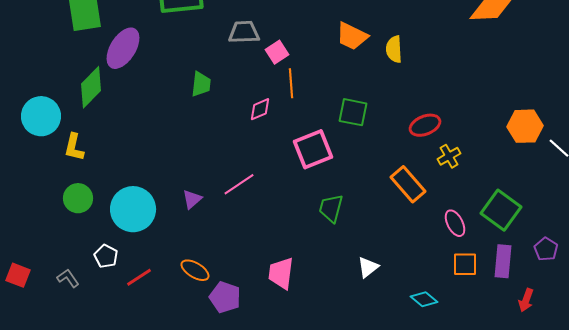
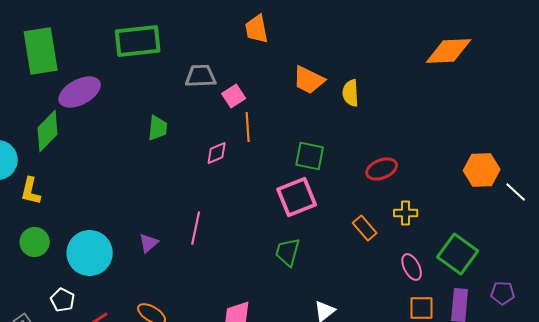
purple ellipse: (123, 48) -> (80, 92), turned 30
pink square: (313, 149) -> (297, 197), moved
yellow cross: (449, 156) -> (406, 213), moved, turned 30
pink line: (239, 184) -> (196, 228), turned -44
orange rectangle: (408, 184) -> (365, 228), size x0.7
purple pentagon: (546, 249) -> (503, 293), turned -30

